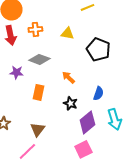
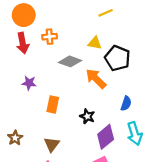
yellow triangle: (67, 33) -> (95, 43), moved
gray diamond: (39, 59) -> (70, 61), moved
orange arrow: (68, 77) -> (96, 79), moved, size x1.5
blue semicircle: (98, 93) -> (126, 103), moved

